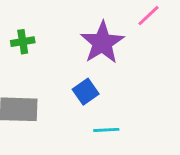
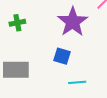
blue square: (86, 92) -> (62, 56), turned -36

